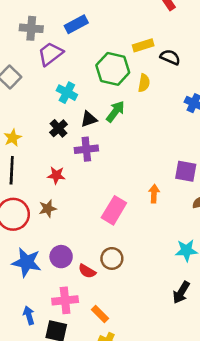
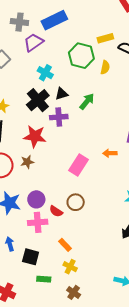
blue rectangle: (76, 24) -> (54, 20), size x1.4
green arrow: (115, 112) -> (87, 101), moved
black cross: (59, 128) -> (38, 100), size x1.6
red star: (56, 175) -> (35, 136), size x1.6
orange arrow: (154, 194) -> (110, 153), turned -96
pink cross: (65, 300) -> (38, 222), moved

